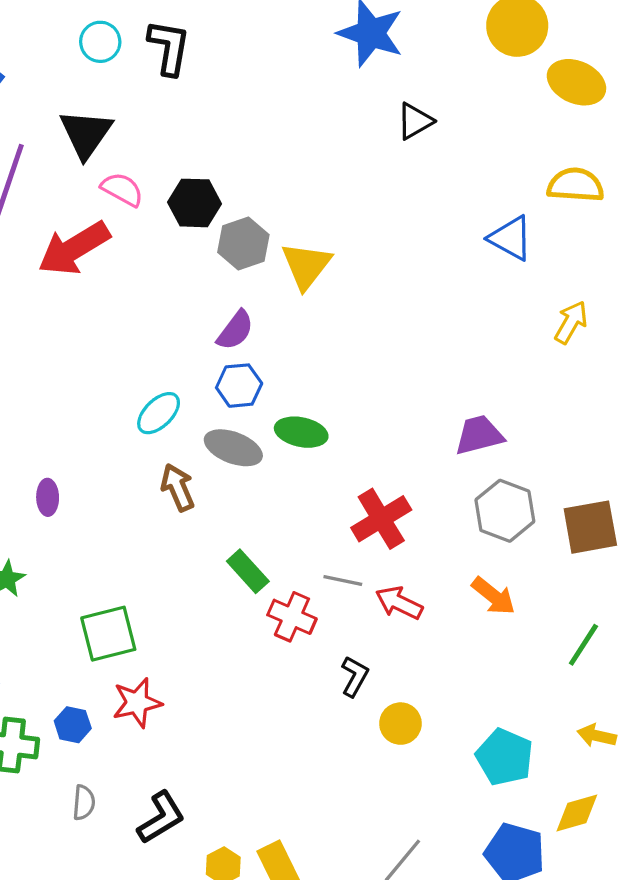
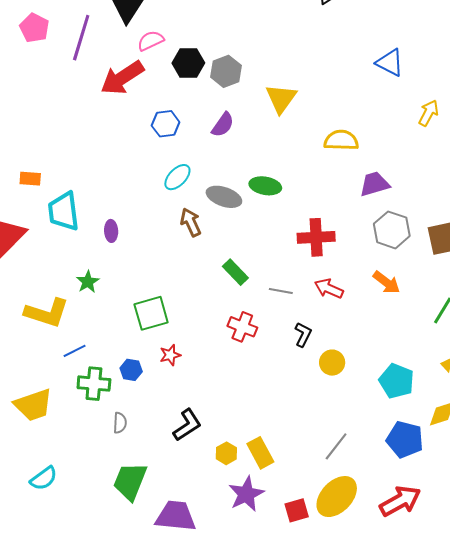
yellow semicircle: (576, 185) -> (341, 140), moved
pink semicircle: (122, 189) -> (151, 41), turned -52
black hexagon: (195, 203) -> (188, 63), moved
yellow triangle: (306, 266) -> (281, 98), moved
blue hexagon: (239, 386) -> (166, 124), moved
red cross: (381, 519) -> (316, 237), turned 30
gray line: (343, 581) -> (281, 291), moved
red cross: (292, 617) -> (242, 327), moved
red star: (137, 703) -> (170, 355), size x0.7
gray semicircle: (84, 803) -> (120, 423), moved

